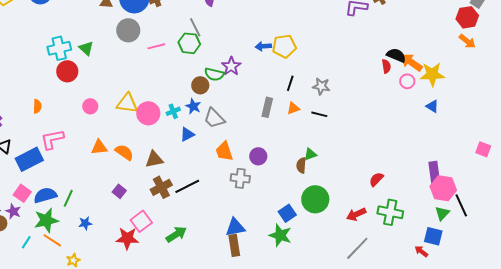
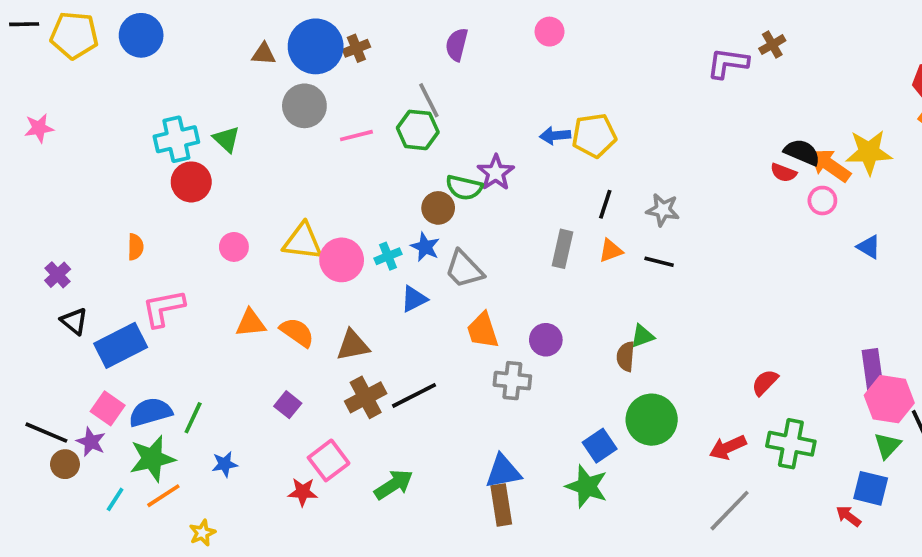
red semicircle: (386, 66) -> (783, 173), turned 120
yellow star: (432, 74) -> (869, 152), moved
red star: (127, 238) -> (303, 492), size x0.7
orange line: (52, 240) -> (163, 496), turned -66

